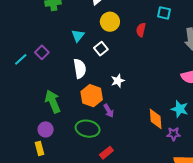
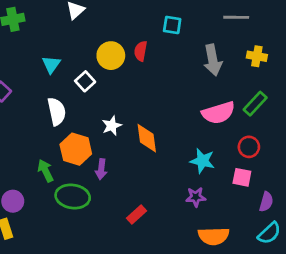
yellow circle: (110, 22) -> (111, 56), moved
green arrow: (53, 101) -> (45, 171), moved, size x0.7
purple arrow: (109, 111) -> (101, 169), turned 40
orange diamond: (156, 119) -> (147, 138), moved
red rectangle: (106, 153) -> (137, 215), moved

